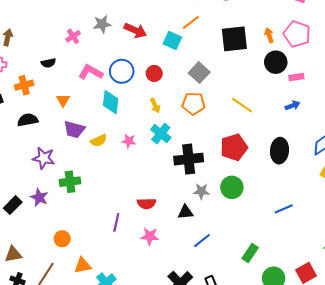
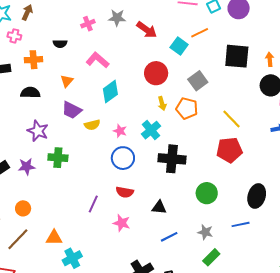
blue circle: (122, 71) -> (123, 158), moved
red circle: (154, 73) -> (156, 73), size x1.5
cyan diamond: (111, 102) -> (110, 92), turned 35
yellow arrow: (155, 106) -> (162, 103), moved
red pentagon: (234, 147) -> (229, 150), moved
black ellipse: (280, 151) -> (257, 196), moved
gray star: (201, 191) -> (205, 232), moved
purple star: (39, 197) -> (27, 167), turned 30
blue line: (284, 209) -> (241, 224), moved
orange circle: (62, 239) -> (23, 208), moved

